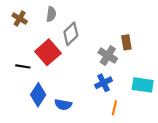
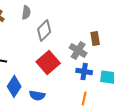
red square: (48, 52) -> (48, 62), moved
blue cross: (103, 83) -> (84, 71), moved, turned 35

